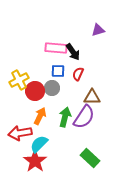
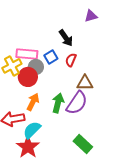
pink rectangle: (56, 48) -> (27, 54), moved
blue square: (58, 71) -> (51, 57), turned -32
gray circle: (52, 88) -> (36, 67), moved

